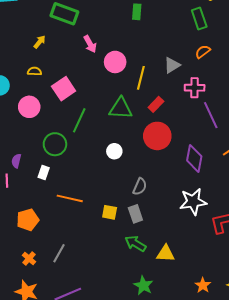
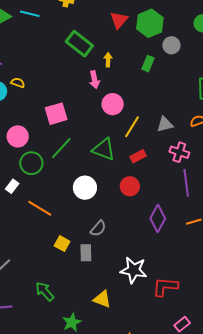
yellow arrow: (40, 42) -> (108, 60), moved, turned -56
yellow semicircle: (34, 71) -> (18, 83), moved
pink circle: (29, 107) -> (18, 136), moved
red circle: (157, 136) -> (130, 186), size x0.7
white circle: (114, 151) -> (85, 188), size x1.5
orange line: (70, 198) -> (40, 208), moved
white star: (193, 202) -> (134, 270), moved
green arrow: (136, 244) -> (45, 291), moved

